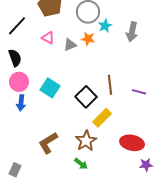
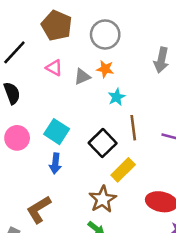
cyan star: (105, 26) -> (117, 97), moved
pink circle: (19, 82) -> (17, 138), moved
blue arrow: (21, 103) -> (55, 163), moved
brown L-shape: (48, 143) -> (39, 209), moved

